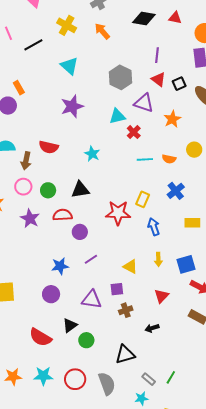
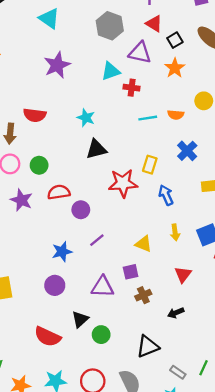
black square: (179, 84) -> (175, 40), moved
red cross: (134, 132) -> (132, 88), turned -32
black triangle: (80, 190) -> (96, 149), moved

